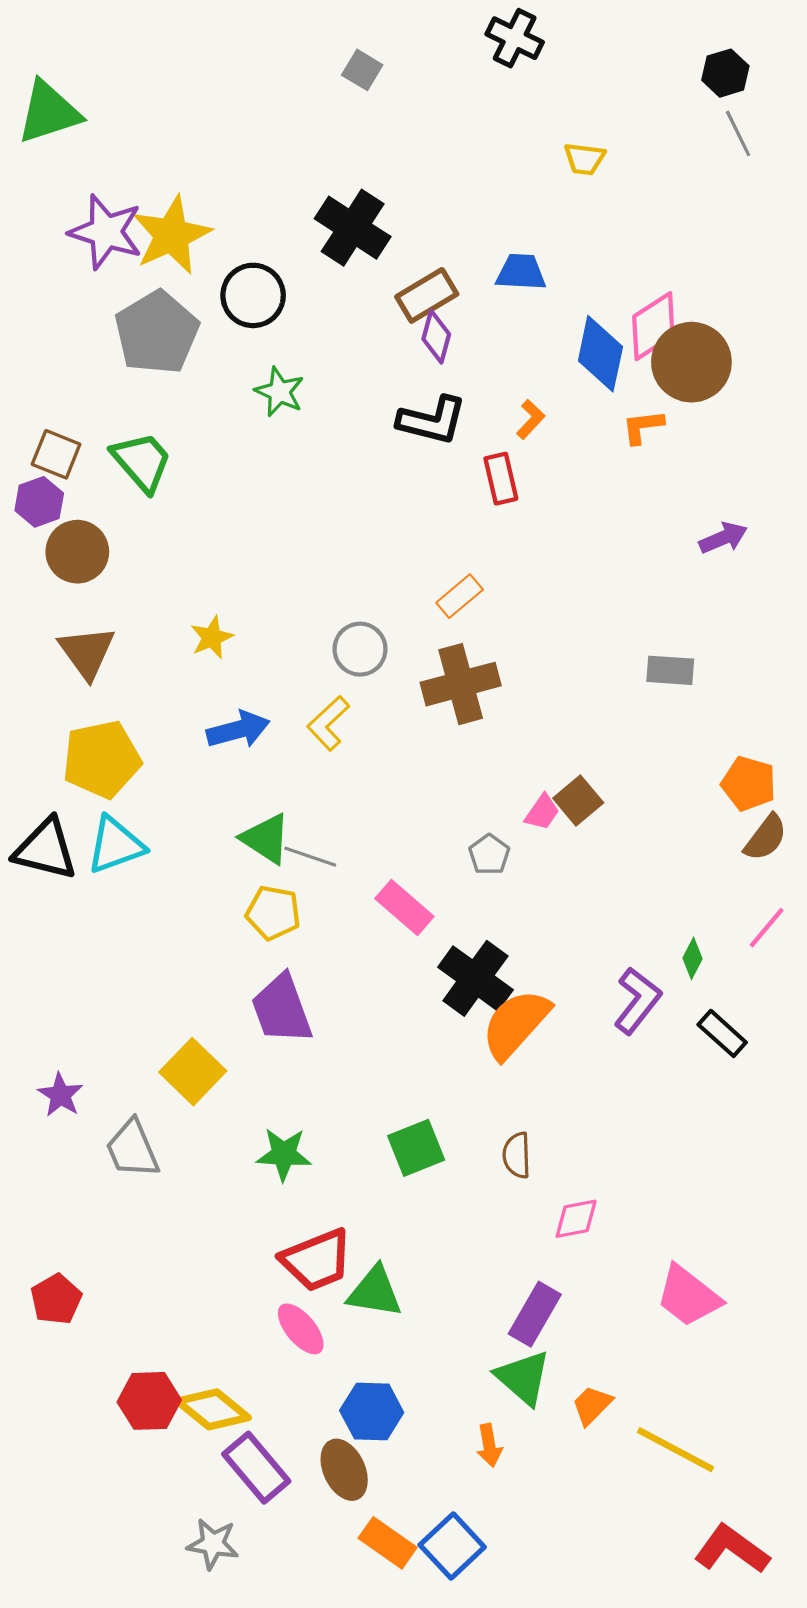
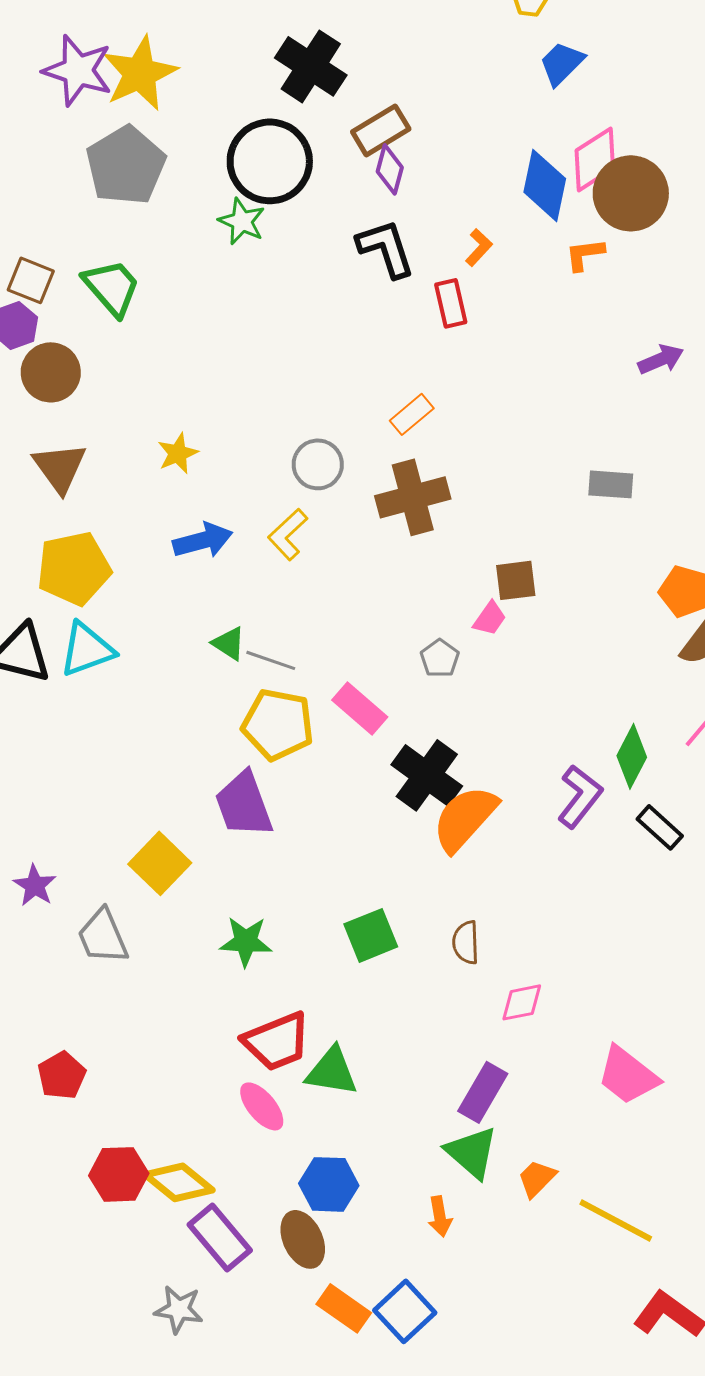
blue trapezoid: (521, 272) -> (562, 63), moved, turned -48
black circle: (253, 295) -> (270, 161), moved, size x1.4
black L-shape: (432, 420) -> (386, 248), turned -122
brown square: (578, 801) -> (516, 580), moved, turned 33
green triangle: (266, 839) -> (229, 643), size x0.7
yellow pentagon: (273, 913) -> (278, 724), moved, size x1.4
green diamond: (693, 958) -> (632, 756), size x1.6
red pentagon: (56, 1299) -> (62, 1075), moved

